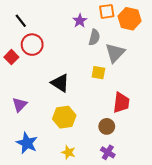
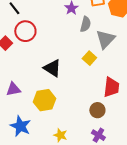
yellow square: (98, 73) -> (89, 58), turned 32
purple triangle: (20, 105) -> (13, 89), turned 35
yellow hexagon: (64, 117) -> (44, 100), moved

